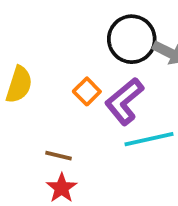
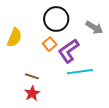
black circle: (132, 39) -> (56, 19), moved

